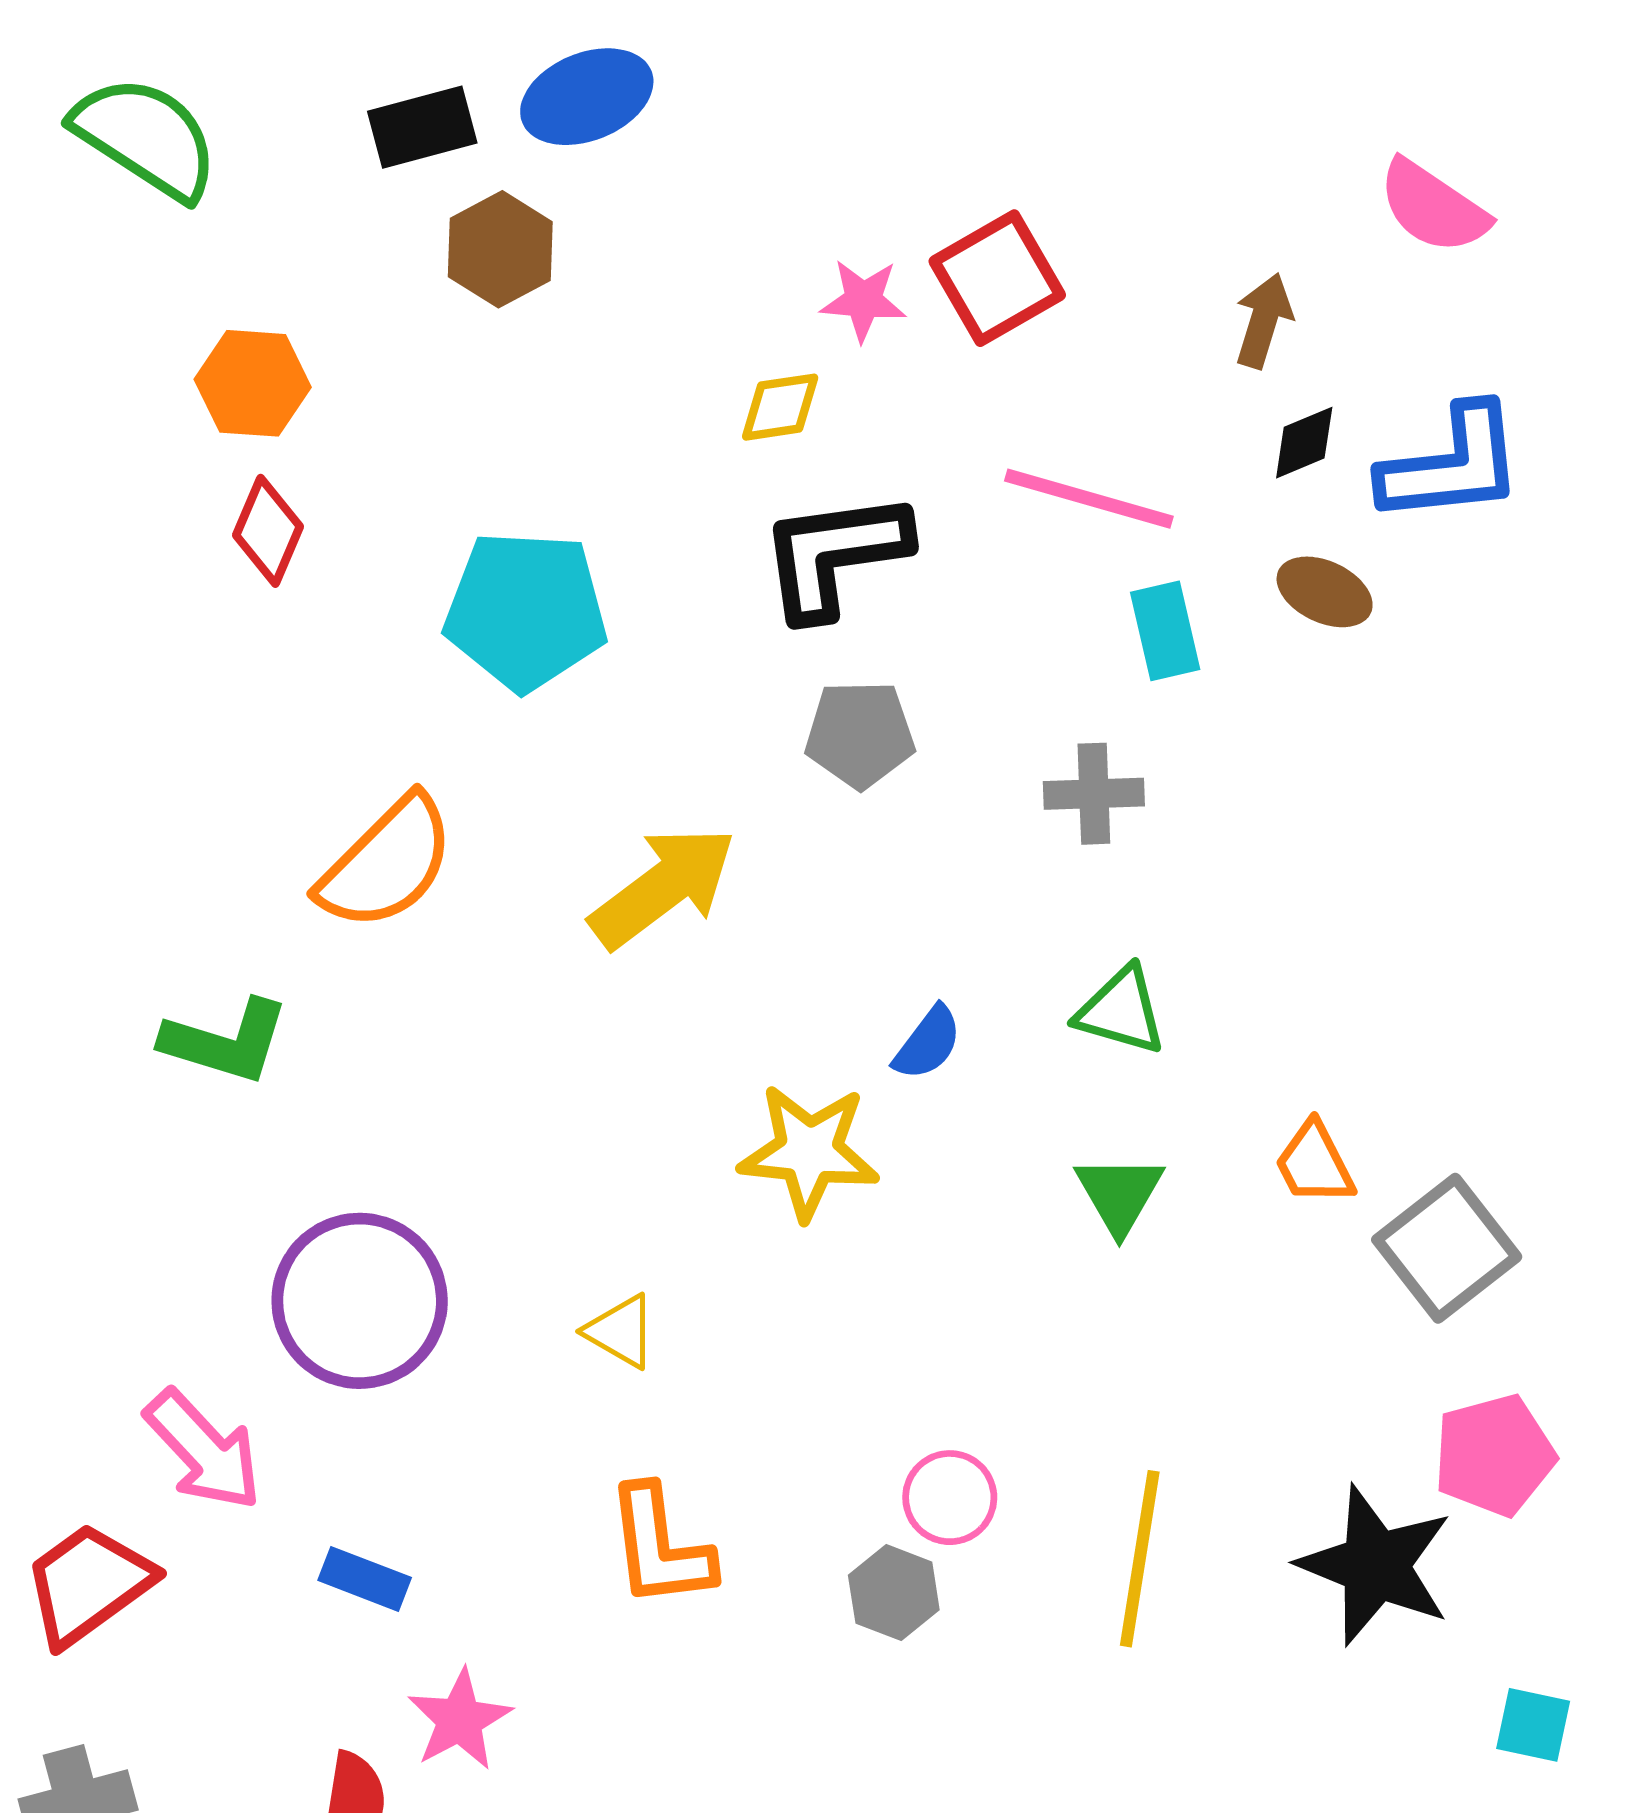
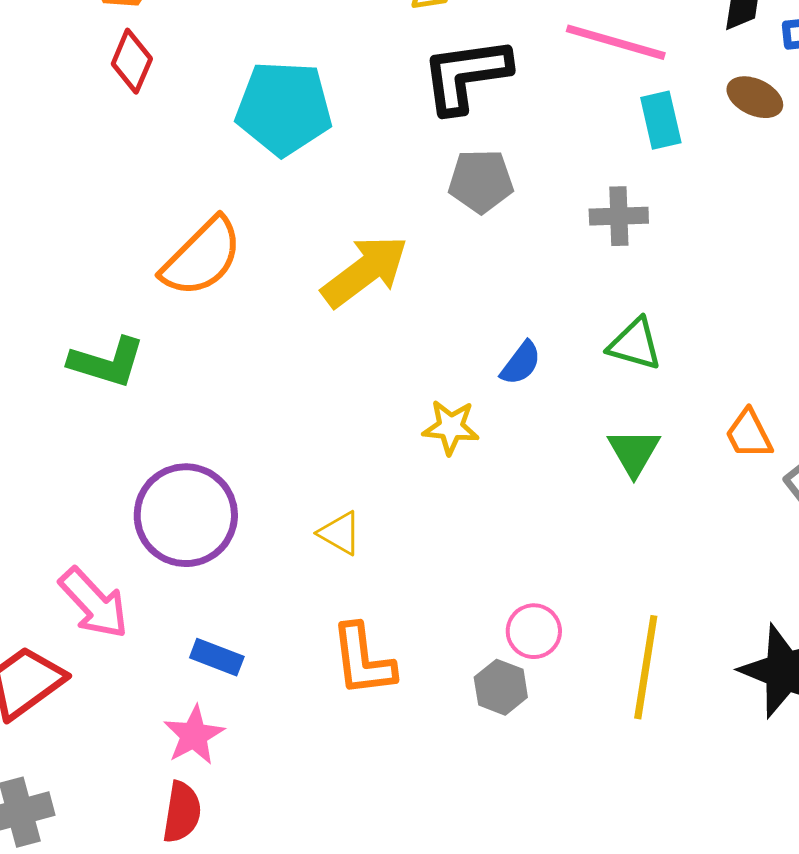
yellow star: (809, 1152) -> (451, 427), size x0.7
blue rectangle: (365, 1579) -> (217, 657), moved
pink star: (460, 1720) -> (194, 735), moved

